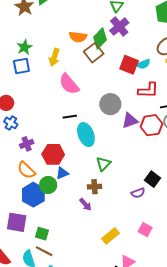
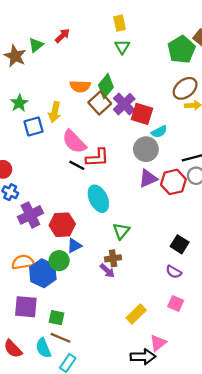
purple cross: (119, 27) -> (124, 104), moved
cyan semicircle: (143, 64) -> (159, 132), moved
blue square: (21, 66) -> (33, 126), moved
red L-shape: (148, 90) -> (97, 158), moved
gray circle: (110, 104) -> (146, 149), moved
black line: (70, 117) -> (77, 165), moved, turned 40
purple cross: (27, 144) -> (30, 215), size x1.5
orange semicircle: (26, 170) -> (23, 262), moved, turned 132
purple semicircle: (138, 193) -> (174, 272), moved, turned 56
purple arrow: (85, 204) -> (107, 271), moved

